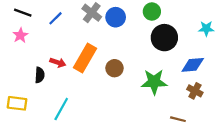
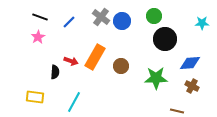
cyan star: (206, 29) -> (202, 23), moved

